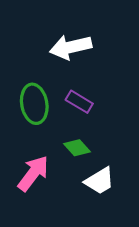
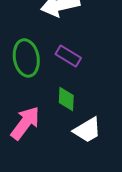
green diamond: (77, 148) -> (66, 99), turned 45

